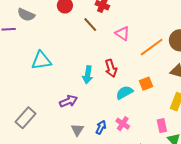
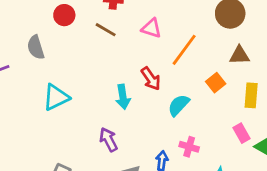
gray semicircle: (26, 15) -> (36, 47), moved, turned 66
orange line: (152, 47) -> (184, 50), moved
orange square: (146, 84) -> (216, 83), moved
purple arrow: (68, 101) -> (108, 140), turned -78

